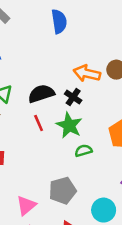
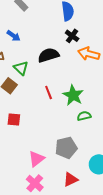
black semicircle: (41, 94) -> (48, 55), moved
black cross: (73, 97) -> (72, 36), moved

